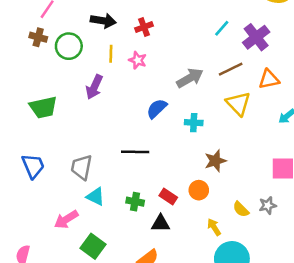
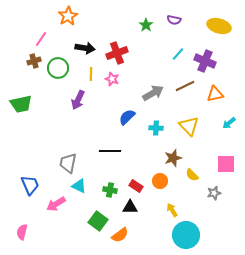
red cross: (144, 27) -> (117, 53), size x1.5
brown cross: (38, 37) -> (34, 61), turned -32
purple cross: (256, 37) -> (205, 61), turned -30
yellow triangle: (238, 103) -> (189, 126), moved
green trapezoid: (43, 107) -> (21, 104), moved
blue trapezoid: (33, 166) -> (30, 185), moved
yellow semicircle: (241, 209) -> (192, 175), moved
green square: (93, 246) -> (98, 221), moved

